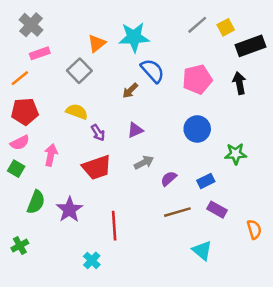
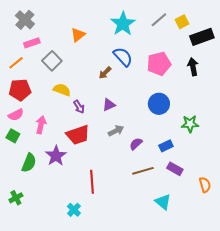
cyan star: (134, 37) -> (123, 24), moved, turned -30
gray square: (79, 71) -> (52, 61), moved
purple star: (69, 210) -> (56, 156), moved

